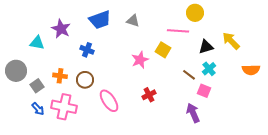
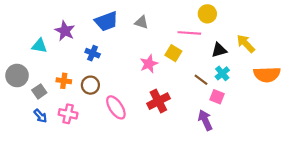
orange semicircle: (251, 70) -> (267, 74), size x1.4
red cross: (149, 95) -> (158, 101), size x1.5
pink cross: (64, 107) -> (68, 114), size x0.7

